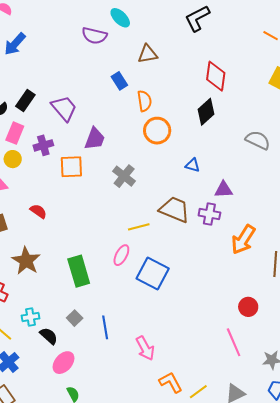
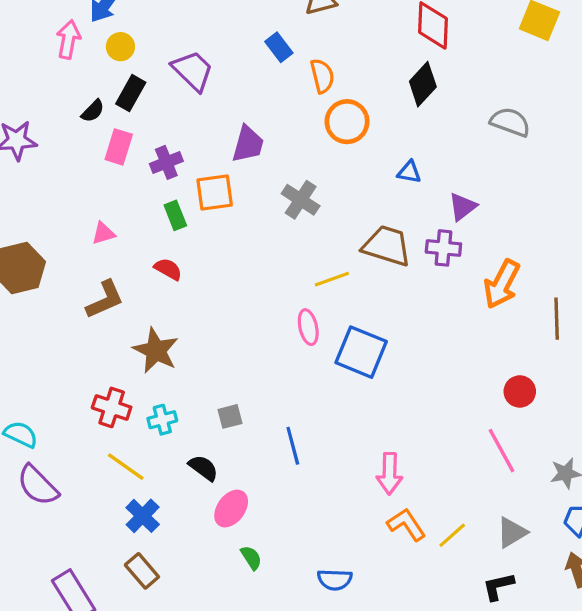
purple trapezoid: (64, 108) -> (193, 71), moved
yellow circle: (13, 159) -> (120, 47), moved
purple triangle: (224, 190) -> (463, 207), turned -30
pink ellipse: (121, 255) -> (308, 327), turned -35
green rectangle: (79, 271) -> (175, 215), moved, size x0.6
cyan cross: (31, 317) -> (162, 420), moved
gray square: (75, 318) -> (230, 416), moved, turned 35
pink arrow: (145, 348) -> (389, 474), moved, turned 35

